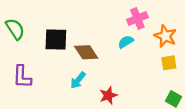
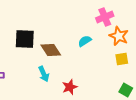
pink cross: (137, 19) -> (105, 17), moved
cyan arrow: (78, 80) -> (44, 74), turned -63

